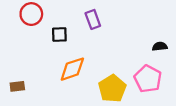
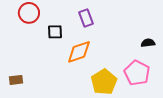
orange diamond: (72, 69) -> (79, 52), moved

